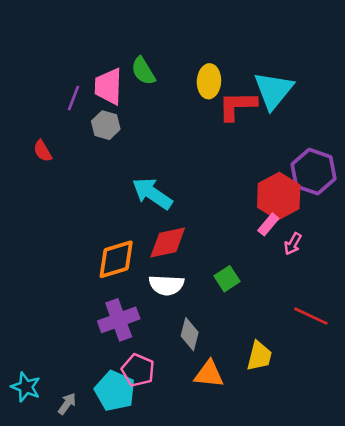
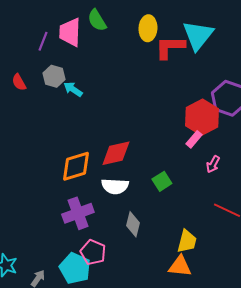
gray hexagon: (106, 125) -> (54, 76), moved
cyan arrow: (152, 193) -> (73, 89), moved, size x0.6
pink arrow: (293, 244) -> (213, 164), moved
orange triangle: (209, 374) -> (180, 266), moved

